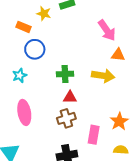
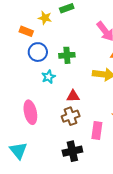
green cross: (65, 74) -> (67, 55), moved
cyan star: (20, 75) -> (48, 77), moved

